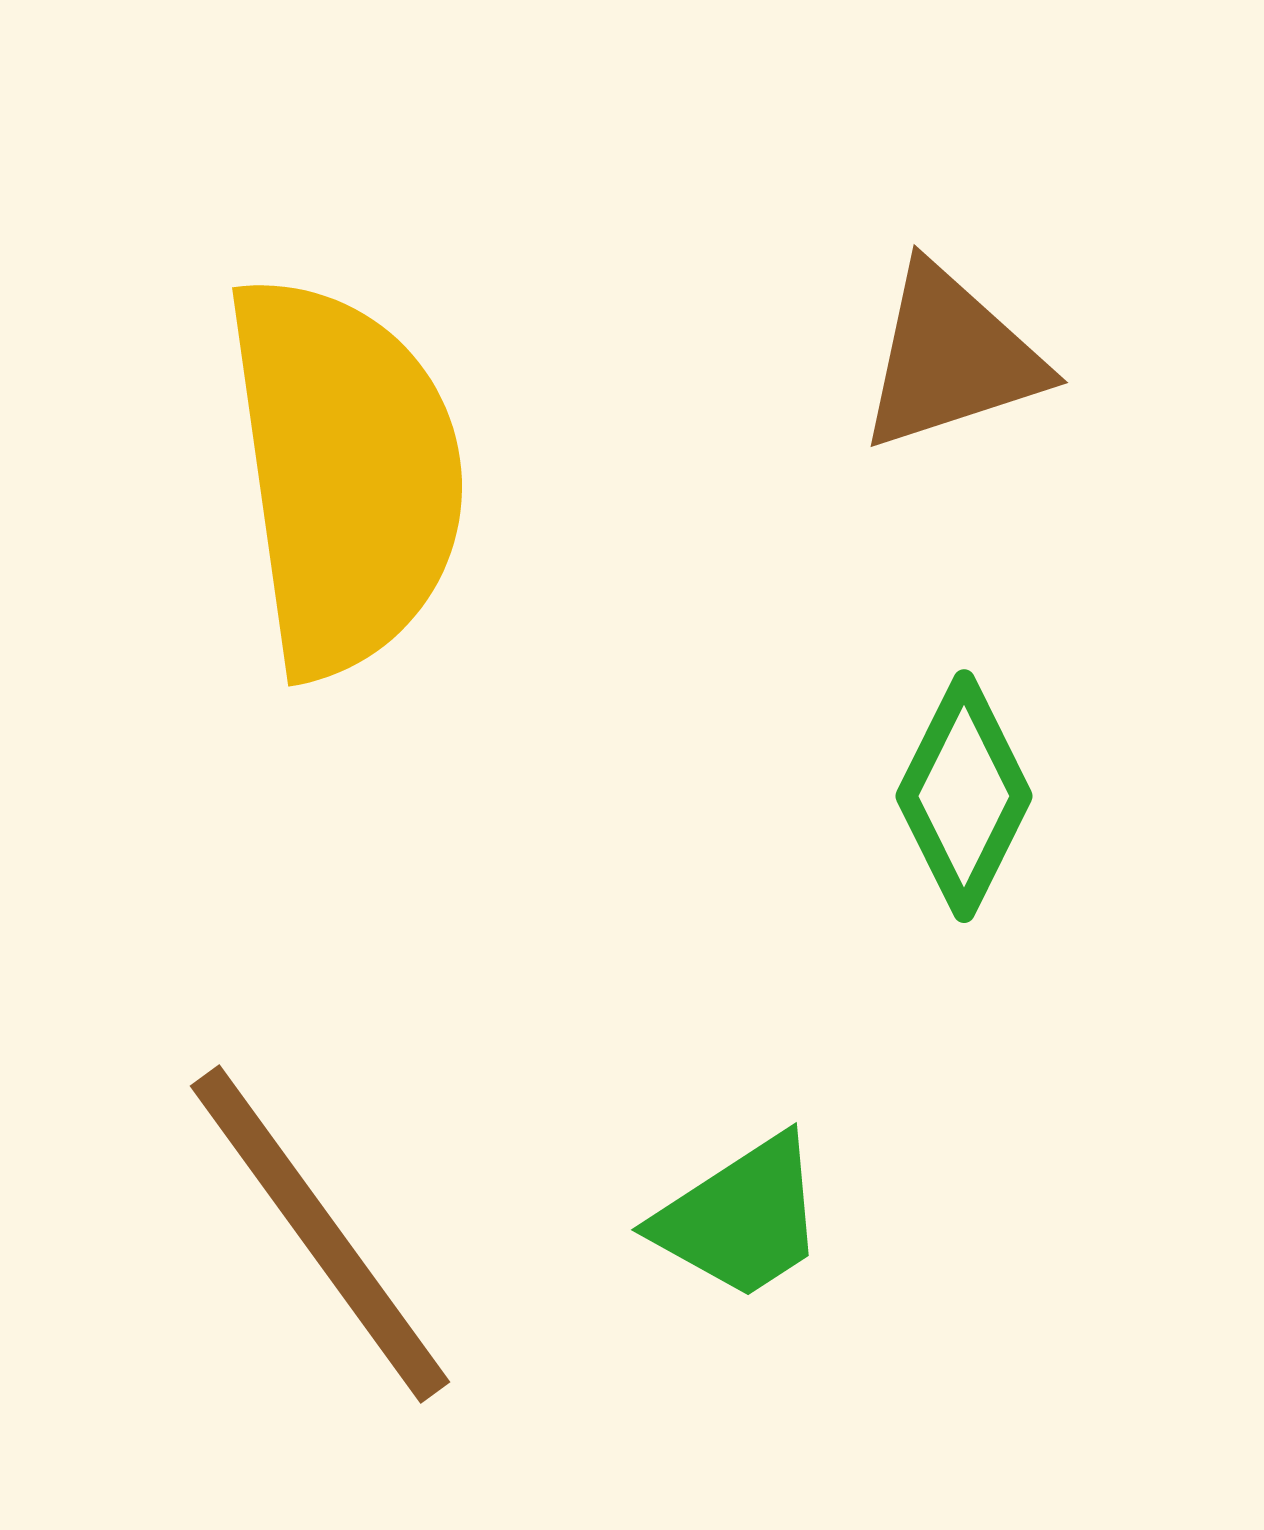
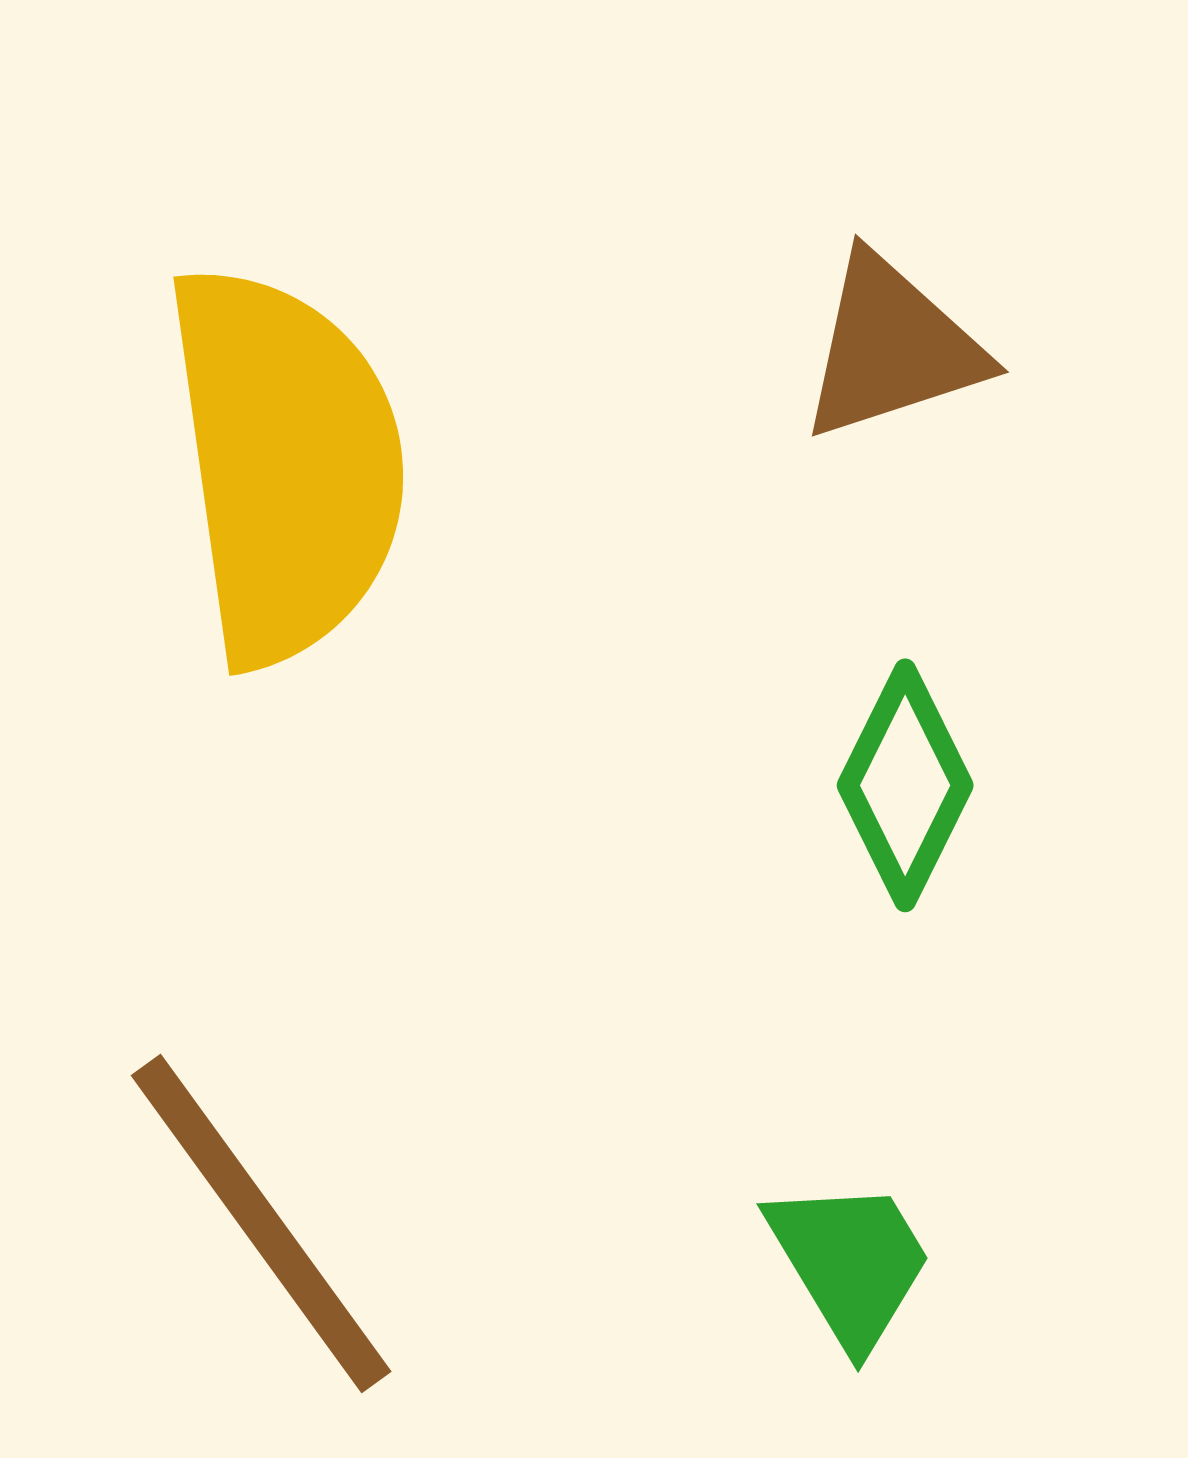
green trapezoid: (741, 1218) -> (850, 1262), moved, turned -88

